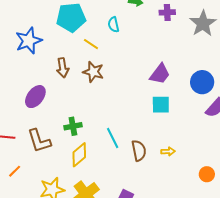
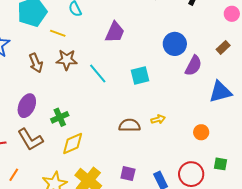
purple trapezoid: (160, 74) -> (115, 32), moved
purple ellipse: (35, 97) -> (27, 106), moved
cyan line: (113, 138) -> (98, 74), moved
brown semicircle: (139, 151) -> (130, 125), turned -65
yellow diamond: (79, 155) -> (73, 143), turned 30

